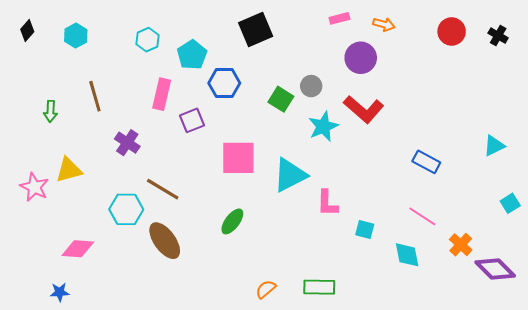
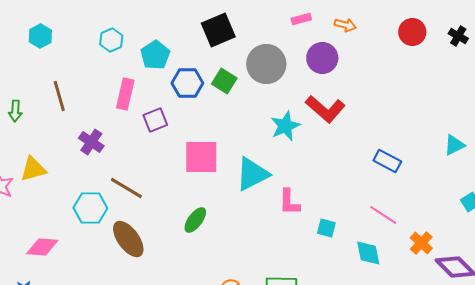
gray circle: (311, 86) -> (266, 64), moved, size x1.8
green square: (281, 99) -> (224, 81), moved

